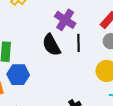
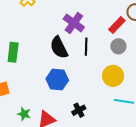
blue hexagon: (18, 75) -> (57, 79), moved

